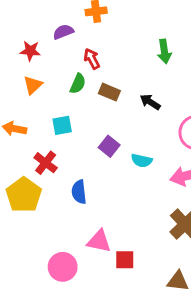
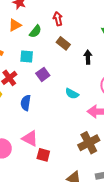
green semicircle: (78, 84) -> (35, 31), moved
black arrow: (150, 102) -> (88, 57), turned 40
purple square: (109, 146) -> (43, 74), moved

